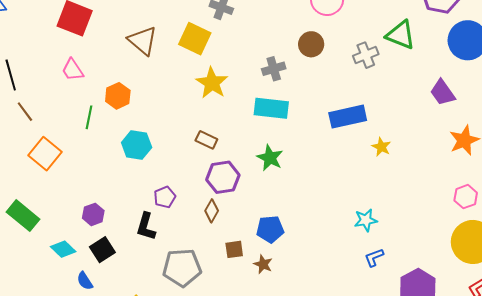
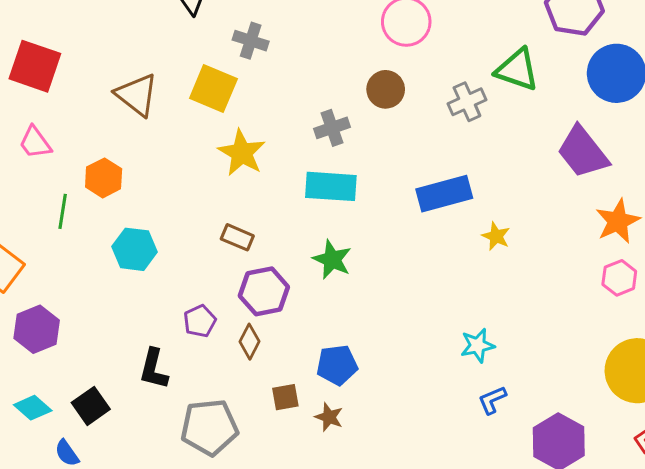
purple trapezoid: (443, 92) -> (583, 152), size x1.4
purple pentagon: (165, 197) -> (200, 321), moved
pink hexagon: (466, 197) -> (619, 278), moved
purple hexagon: (93, 214) -> (37, 329), moved, size x1.4

